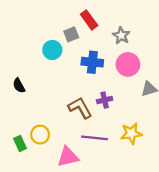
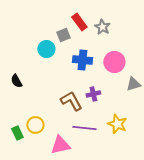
gray star: (121, 36) -> (102, 27), moved
yellow star: (131, 133) -> (117, 124), turned 30

